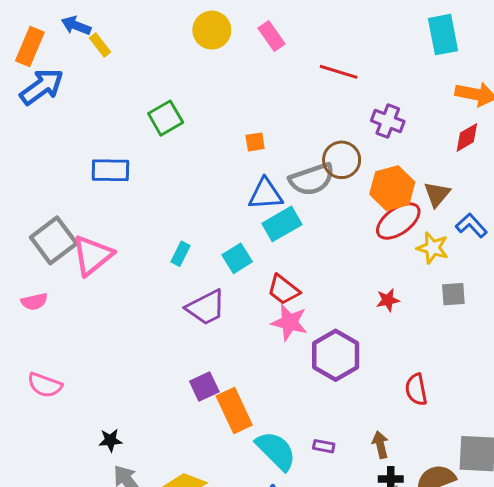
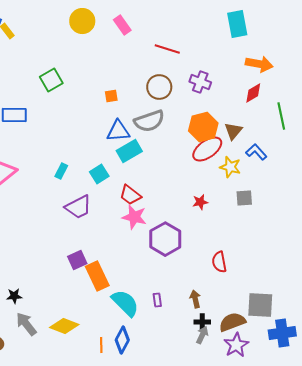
brown circle: (342, 160) -> (159, 87), moved
purple rectangle: (324, 446) -> (157, 300), turned 72

